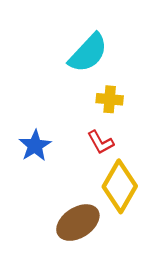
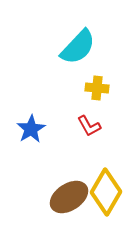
yellow diamond: (120, 186) -> (106, 192), moved

